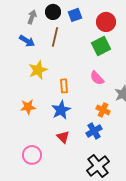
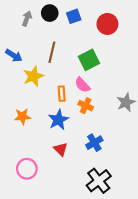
brown line: (55, 37) -> (52, 52), moved
blue arrow: (27, 41) -> (14, 56), moved
green square: (101, 46) -> (89, 60), moved
pink semicircle: (97, 78) -> (82, 85), moved
orange cross: (103, 110) -> (86, 106), moved

